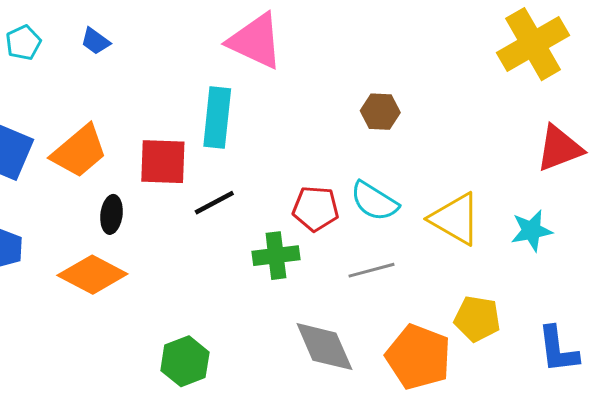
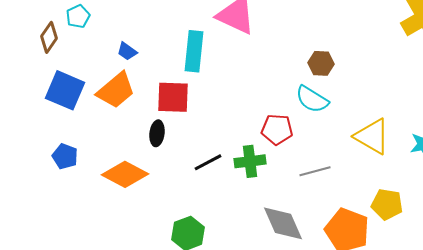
blue trapezoid: (95, 41) -> (127, 51), moved
cyan rectangle: (217, 117) -> (194, 51), moved
cyan semicircle: (374, 201) -> (312, 99), moved
black line: (214, 203) -> (208, 162), moved
black ellipse: (112, 214) -> (157, 133), moved

